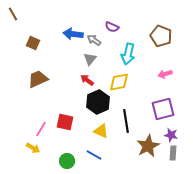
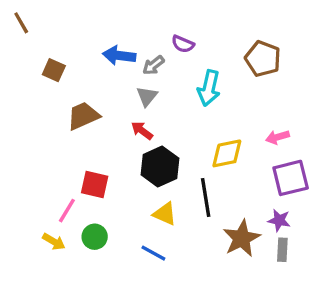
gray arrow: (94, 40) -> (153, 65), turned -72
pink arrow: (165, 74) -> (278, 137), moved
brown trapezoid: (38, 79) -> (83, 116), moved
yellow diamond: (119, 82) -> (227, 153), moved
purple square: (163, 109) -> (291, 178), moved
red square: (65, 122) -> (95, 184), moved
green circle: (67, 161) -> (95, 237), moved

